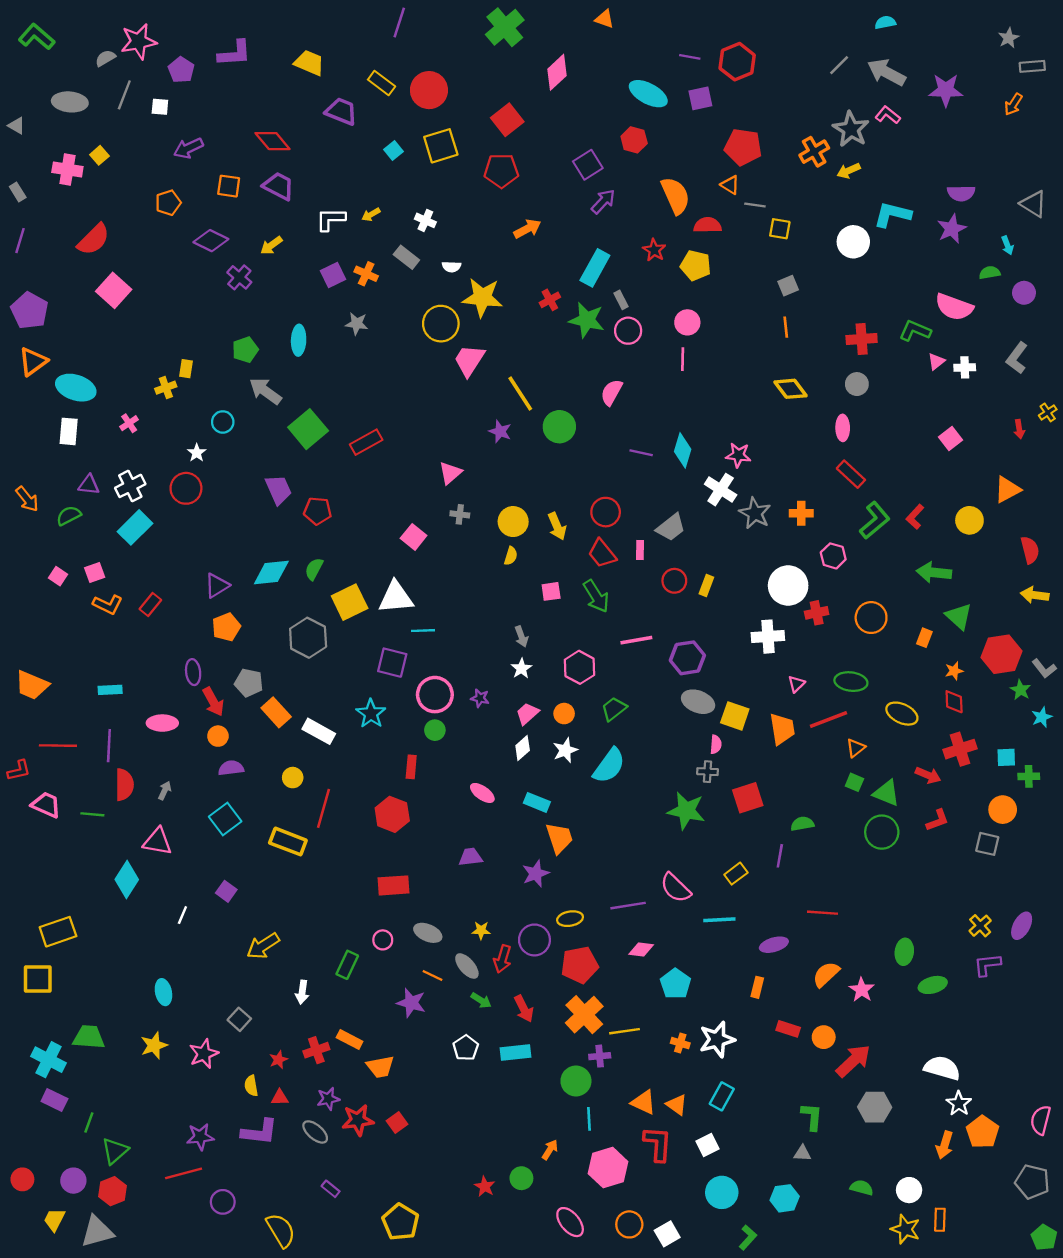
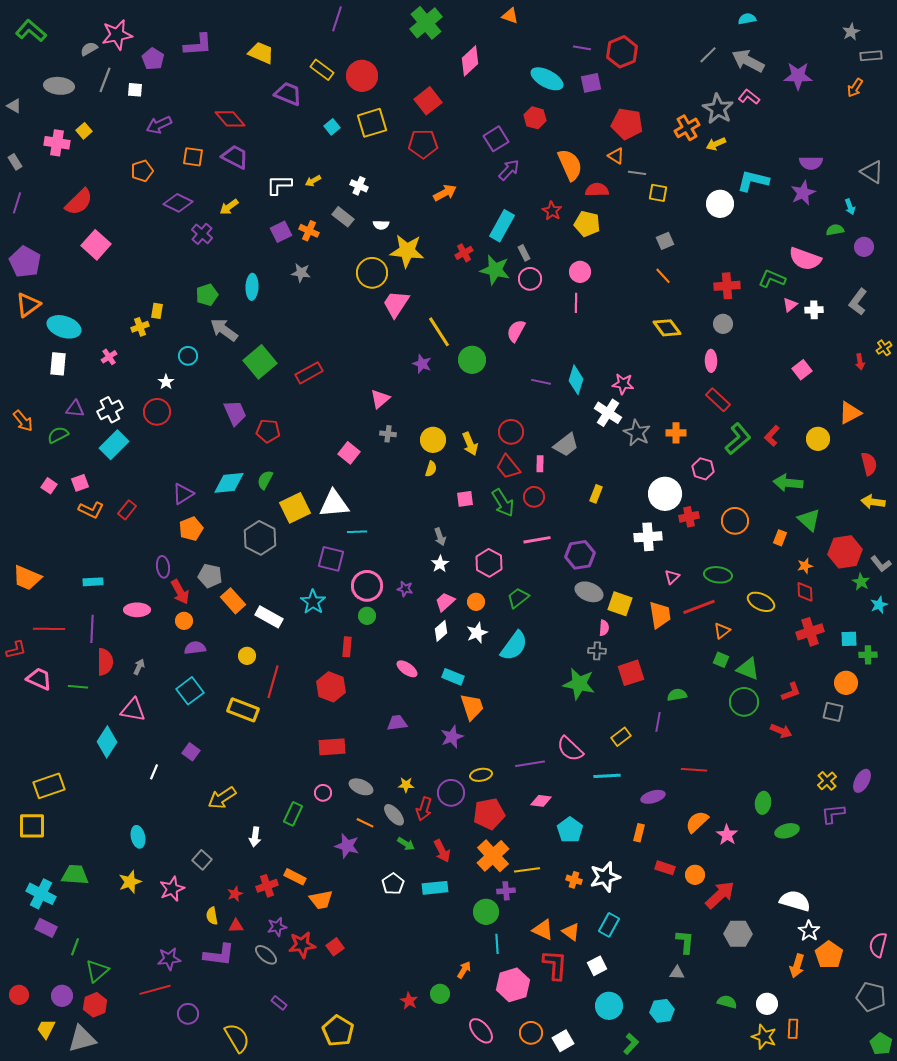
orange line: (786, 327) -> (663, 276), turned -36
red circle: (674, 581) -> (534, 497), moved
red arrow: (928, 775) -> (781, 731), moved

